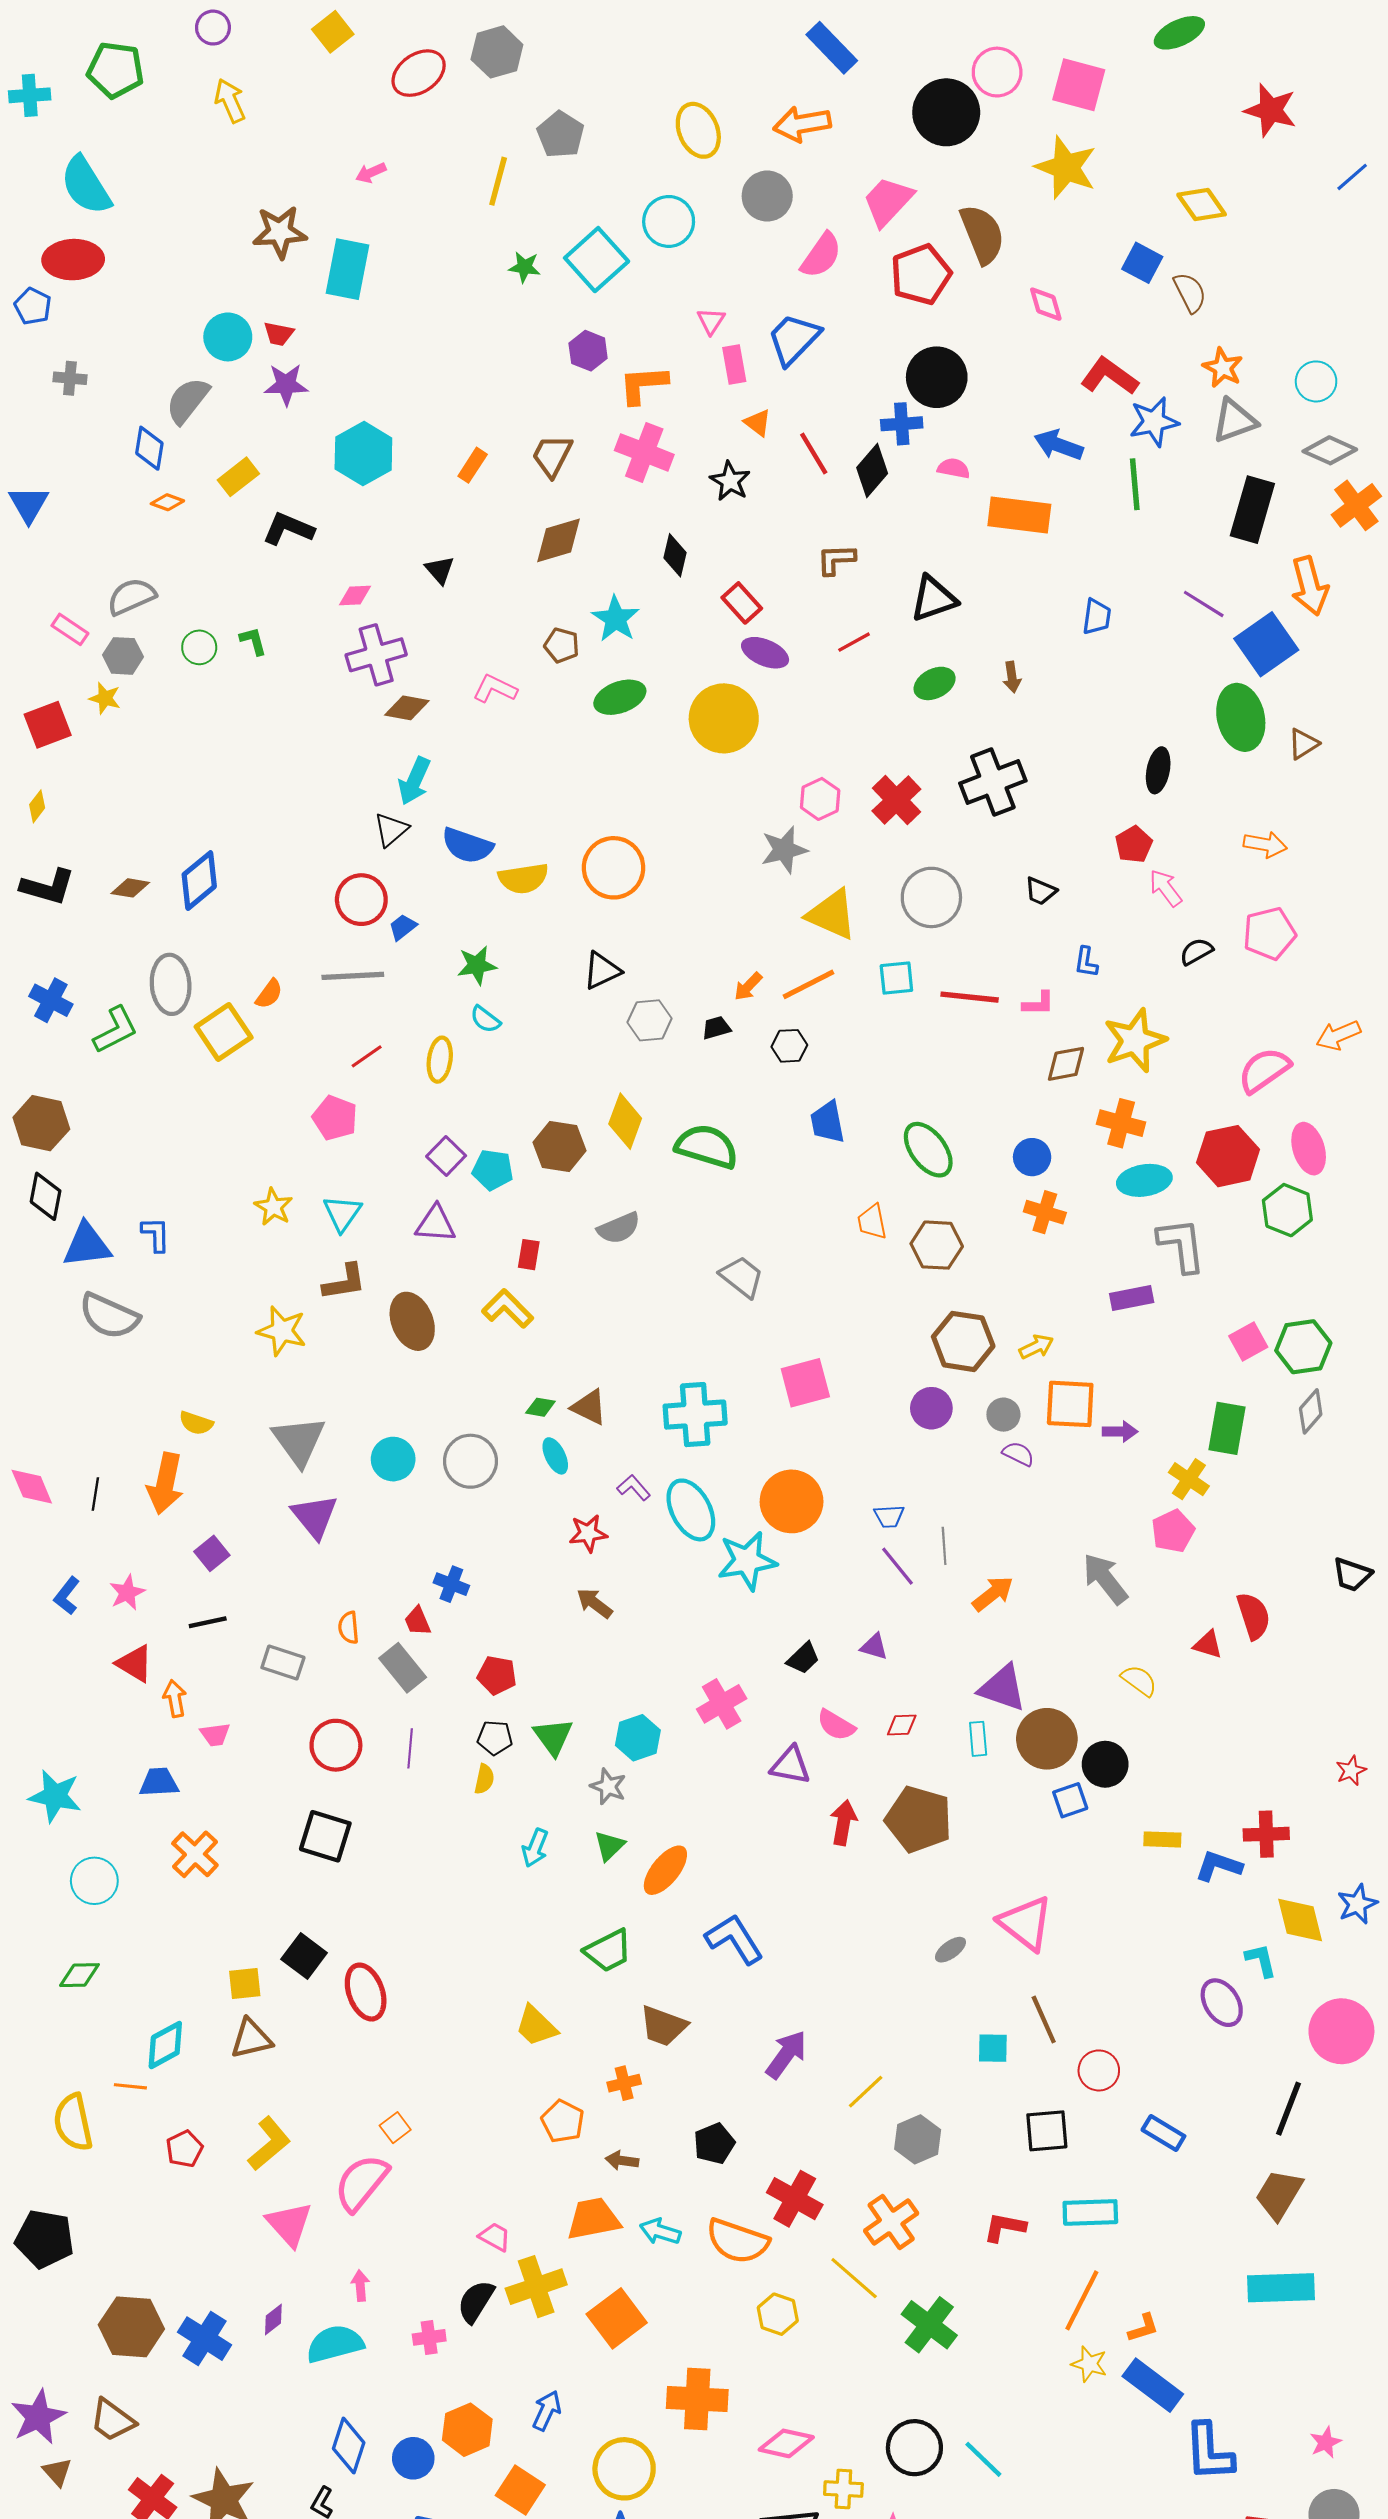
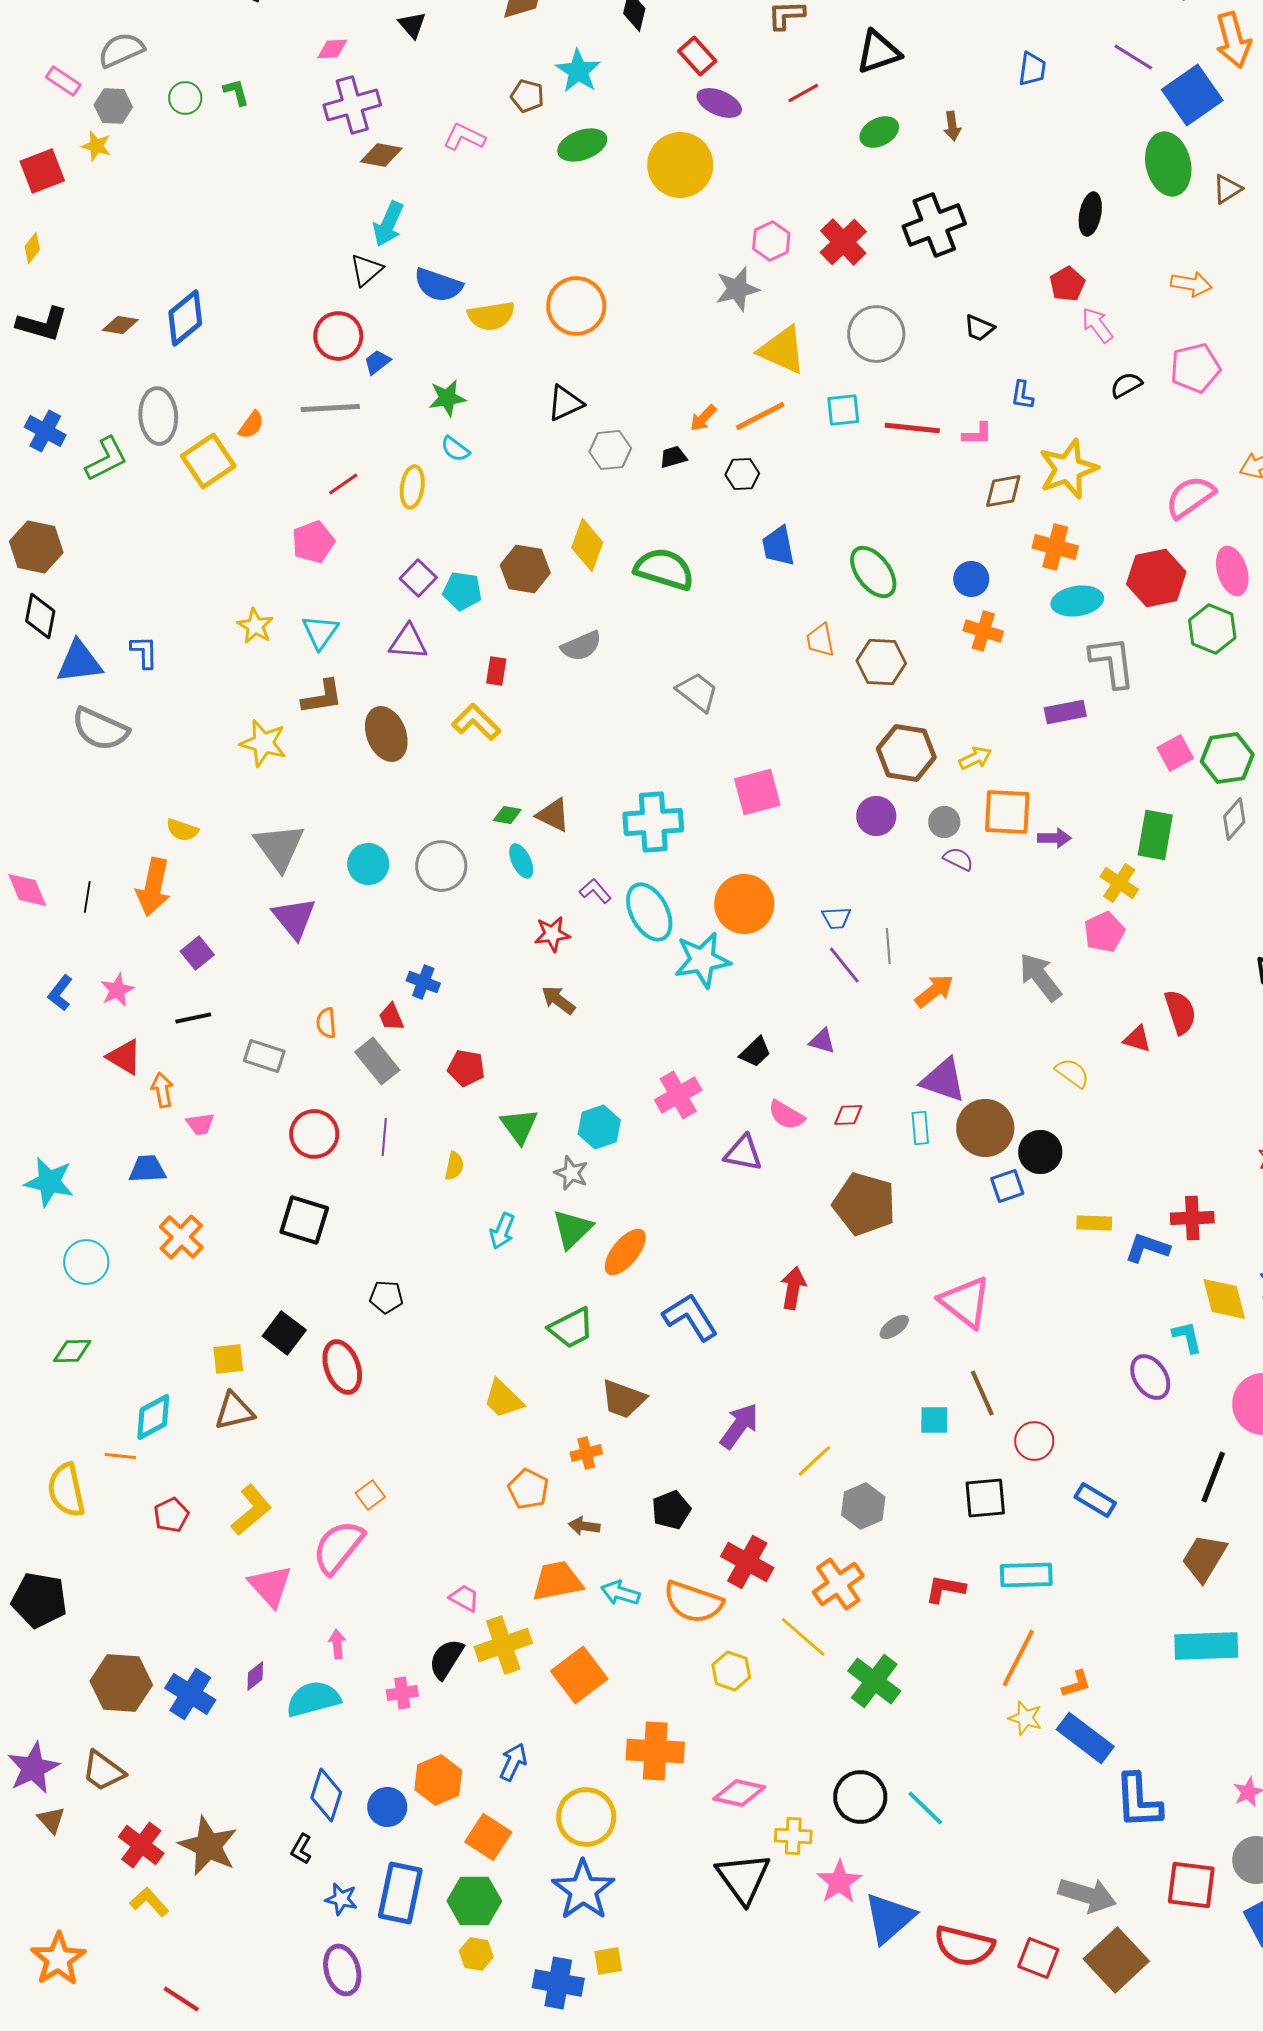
pink pentagon: (335, 1118) -> (313, 542), turned 30
black pentagon: (495, 1738) -> (386, 1297), moved
red arrow: (843, 1823) -> (793, 1288), moved
green triangle: (609, 1846) -> (572, 1229), size x1.4

